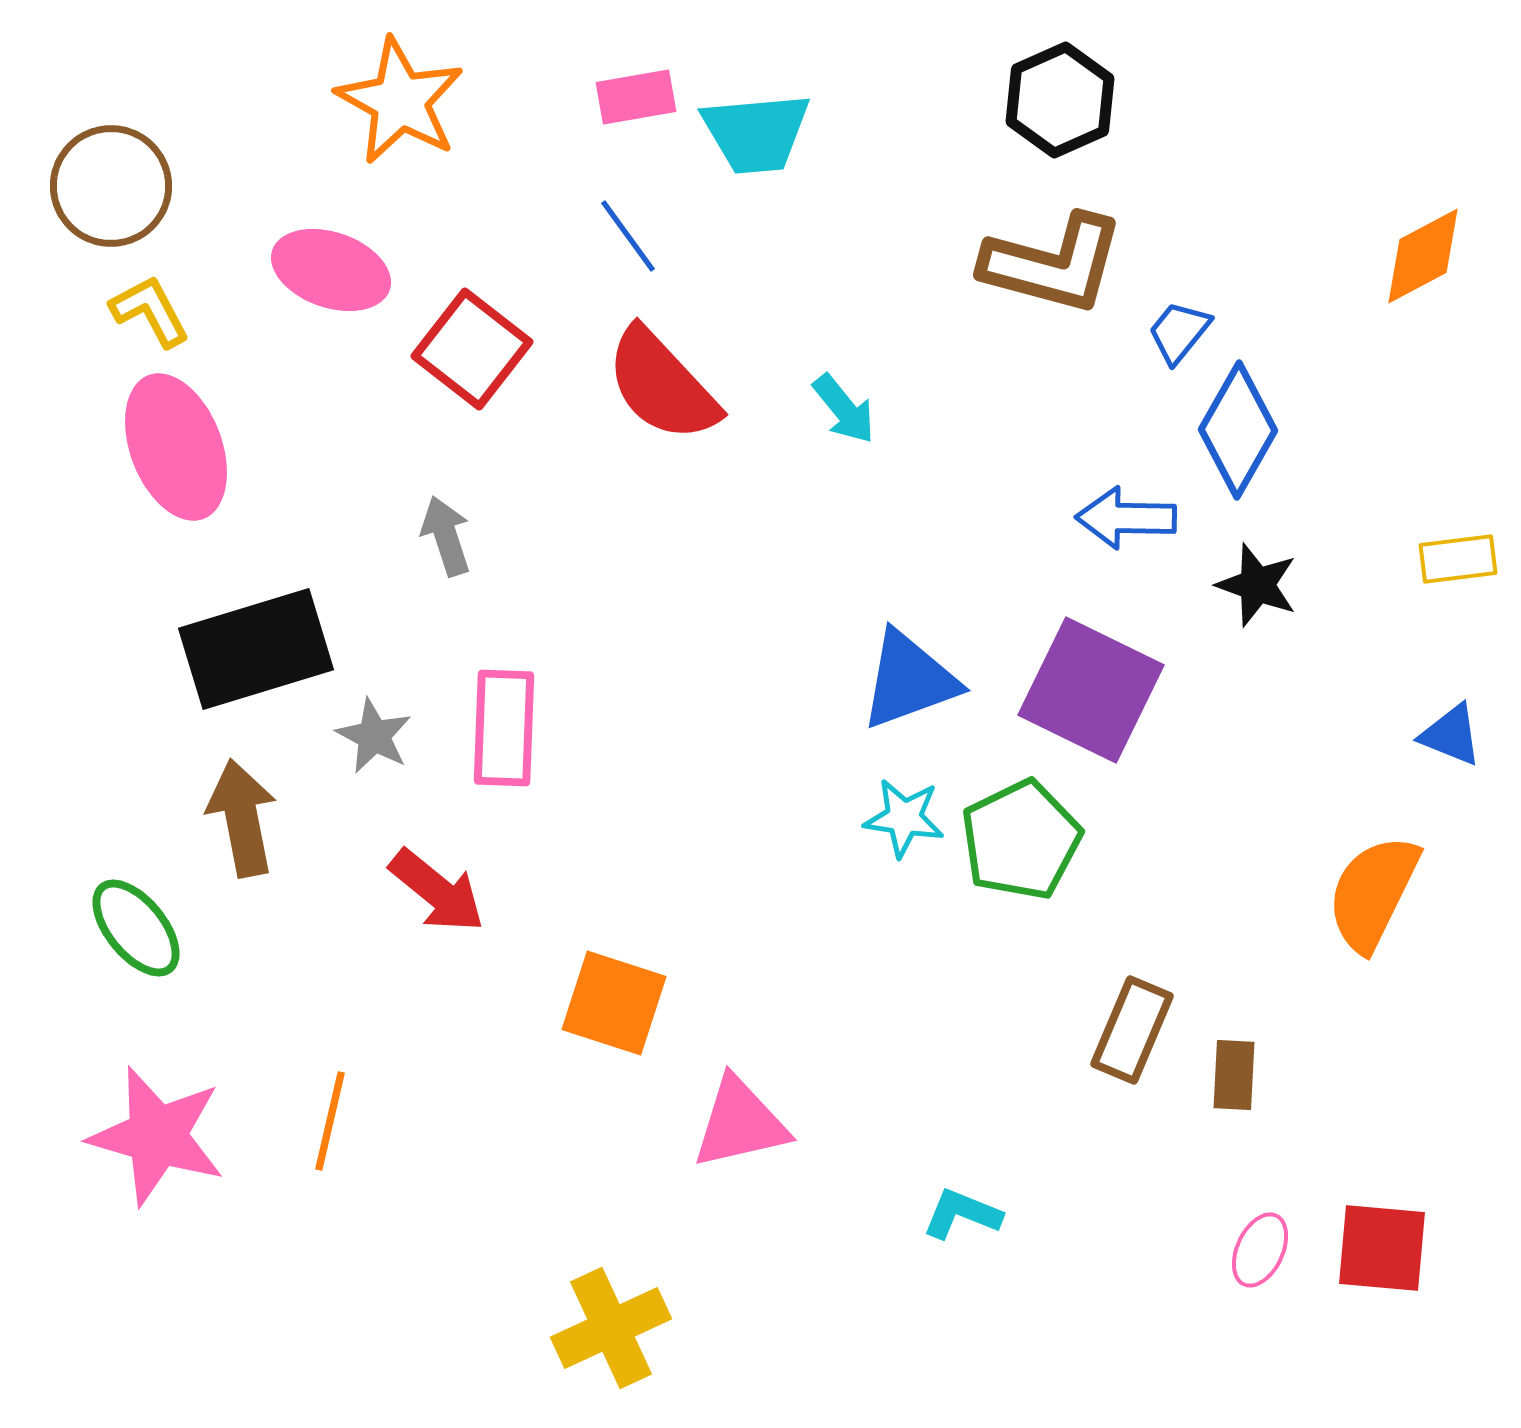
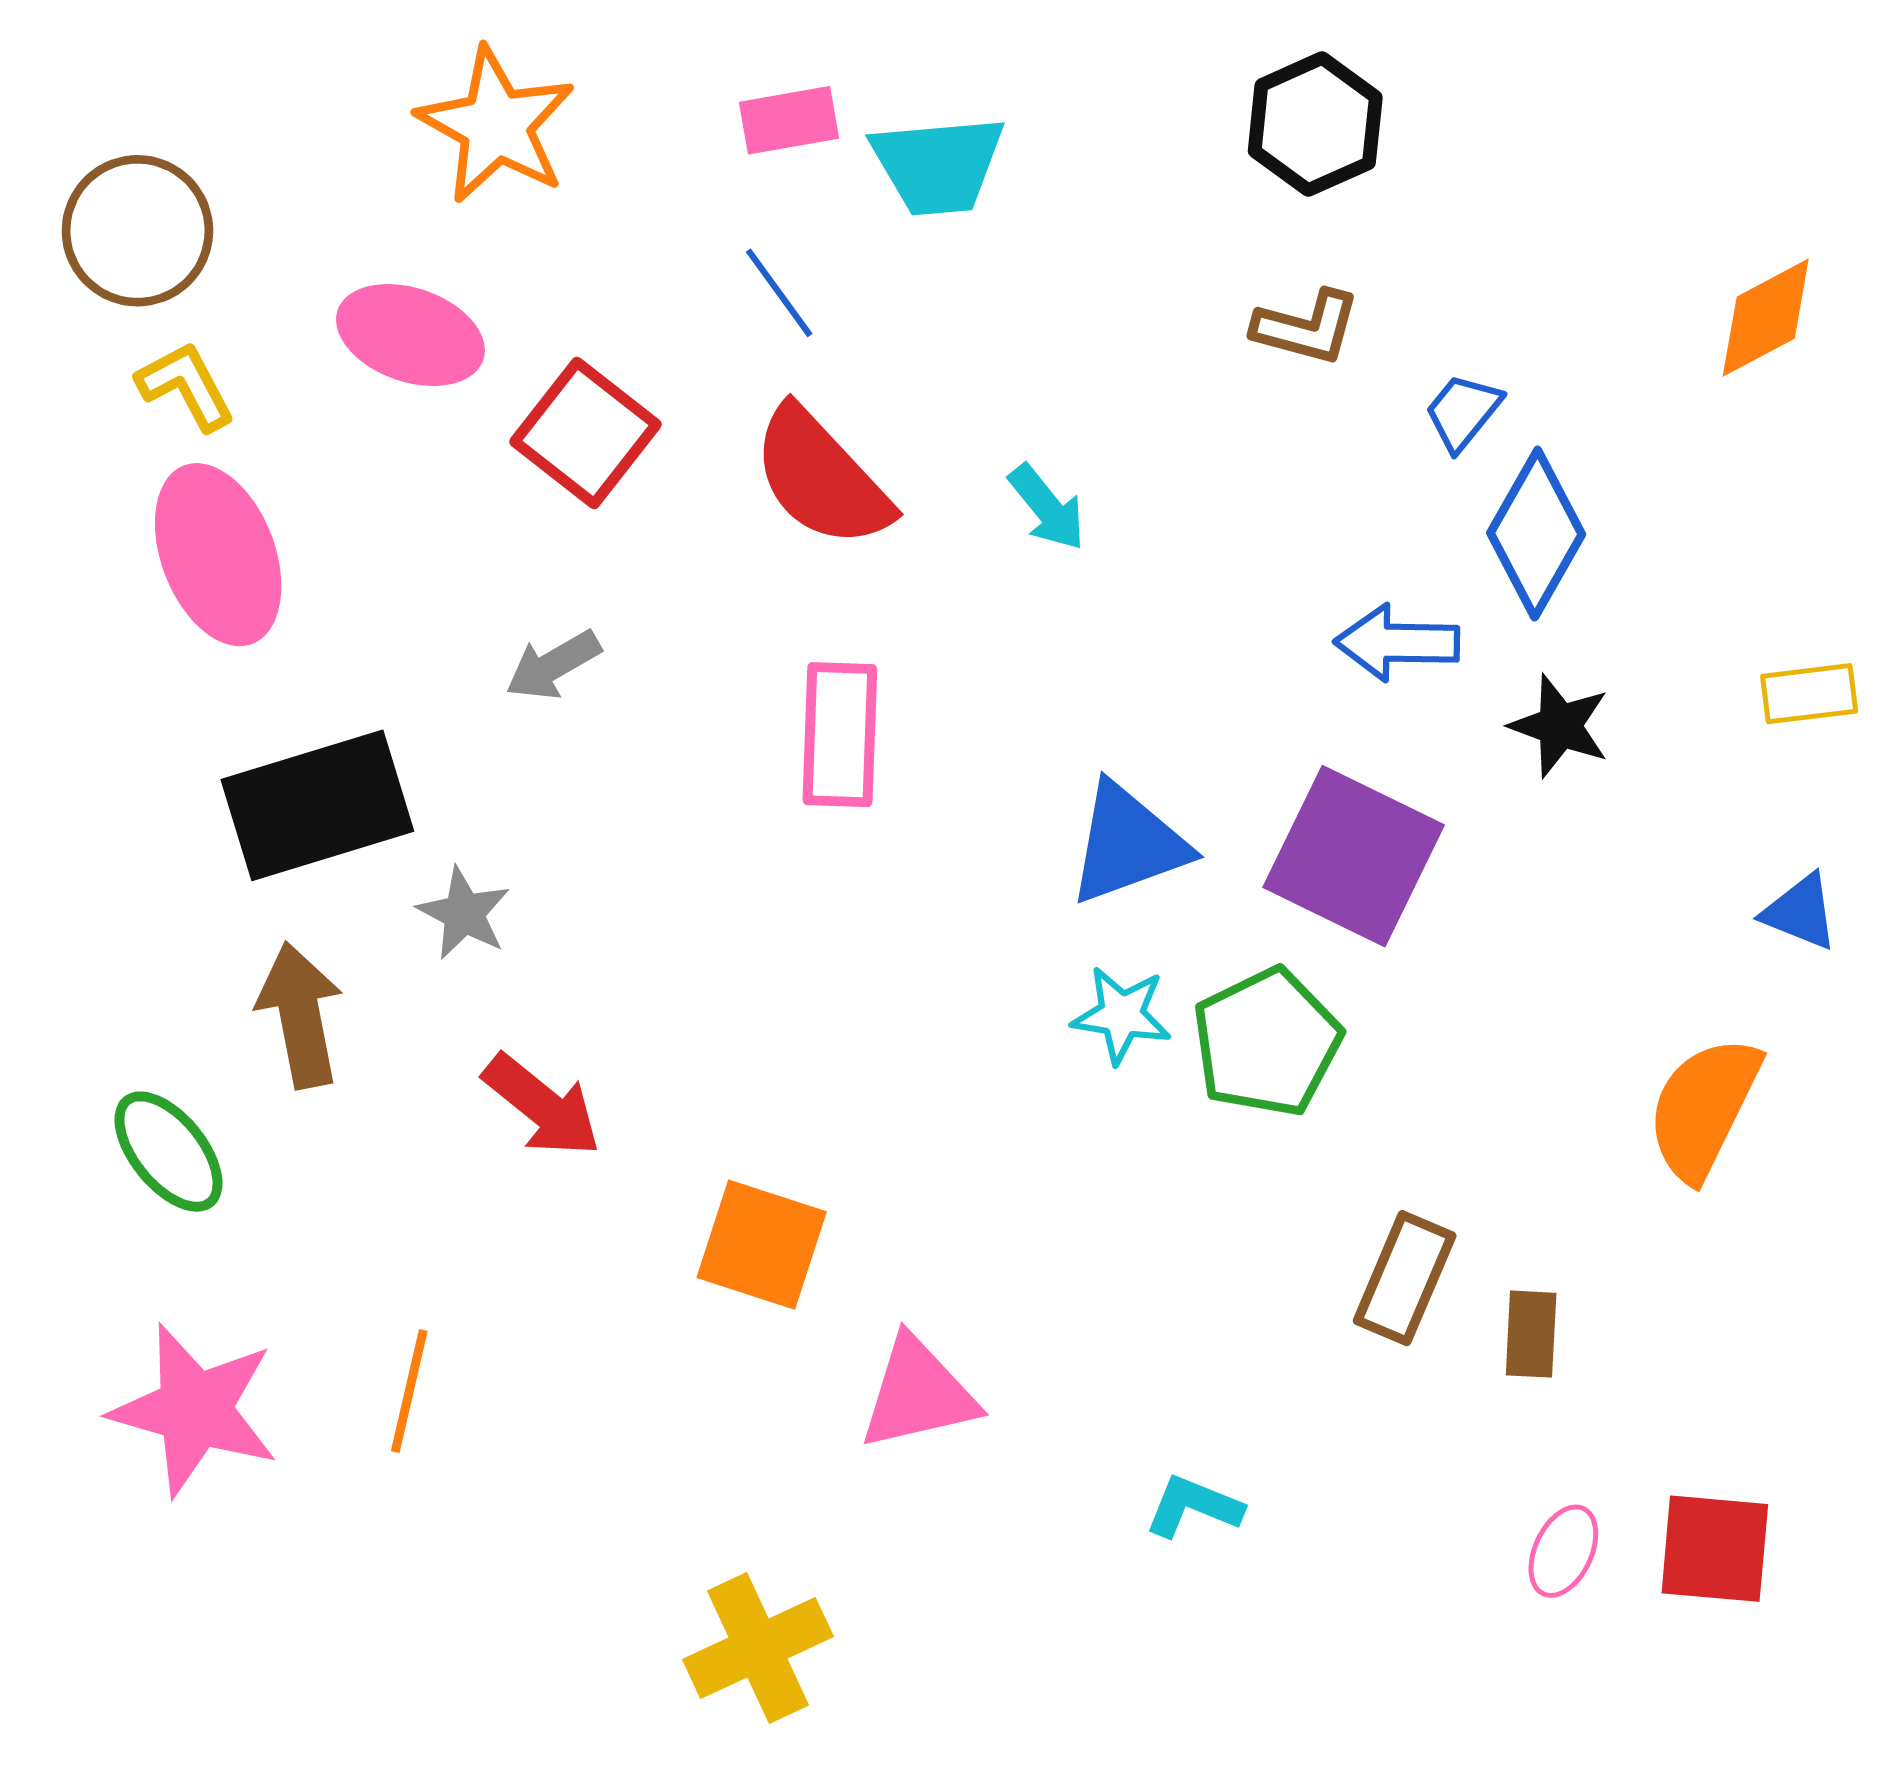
brown L-shape: (1053, 264) -> (1306, 328), size x0.6
gray arrow: (446, 536) -> (553, 665), turned -102
pink rectangle: (504, 728) -> (840, 735), moved

